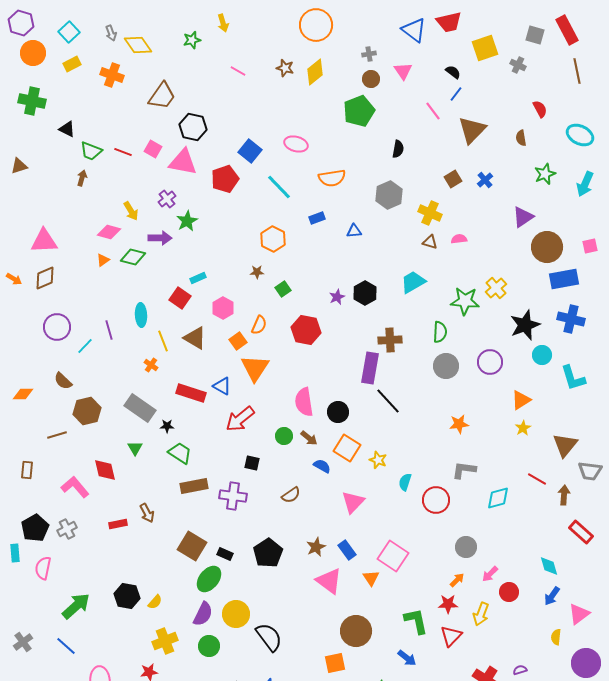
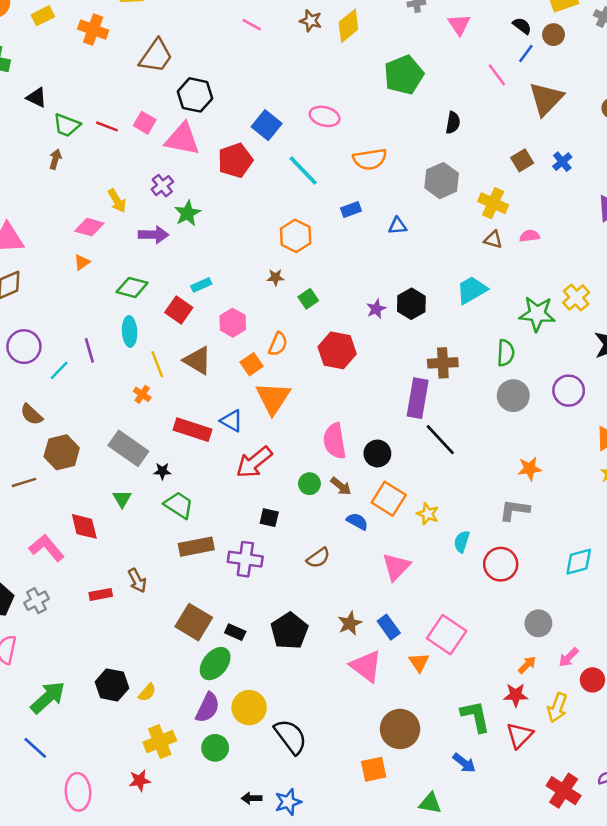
brown circle: (371, 79) -> (553, 35), moved
green diamond: (133, 257) -> (132, 287), moved
gray L-shape: (464, 470) -> (515, 510), moved

